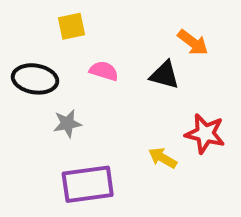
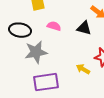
gray star: (67, 124) -> (36, 52), size x1.6

